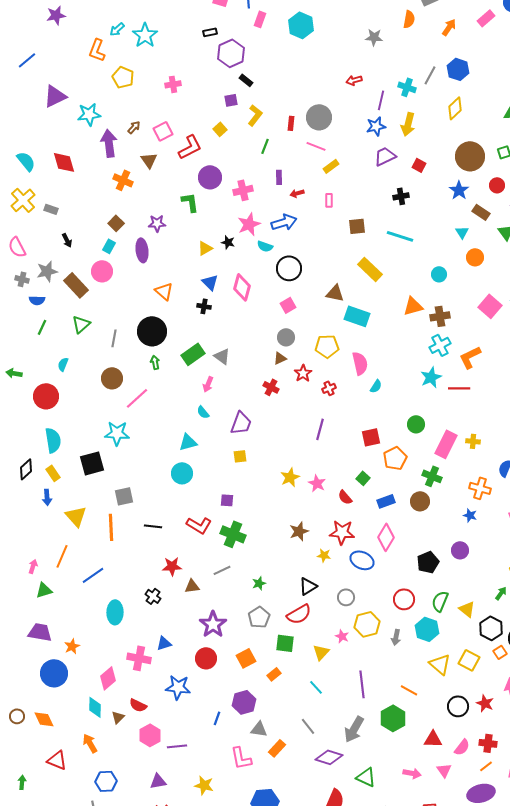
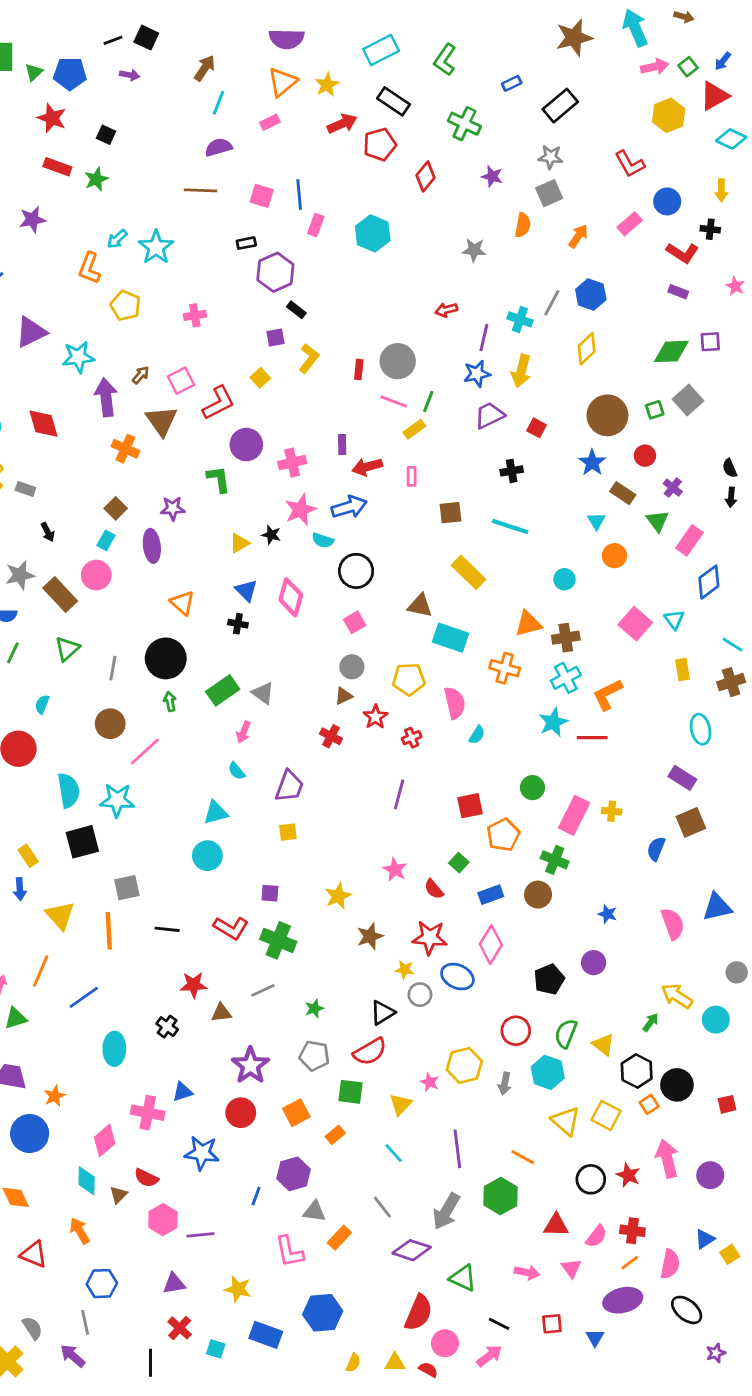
green line: (265, 146) -> (428, 401), moved
brown triangle: (149, 160) -> (162, 421), size x1.4
red arrow: (297, 193) -> (367, 467), size x1.5
cyan semicircle: (53, 440) -> (68, 790), moved
yellow star: (290, 477) -> (338, 896), moved
orange cross: (480, 488) -> (505, 668), moved
gray circle: (346, 597) -> (420, 995), moved
gray pentagon: (259, 617) -> (314, 1056), turned -30

